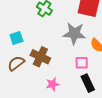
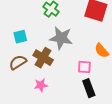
gray star: (74, 33) -> (61, 38), moved
pink star: (53, 84) -> (41, 85), moved

